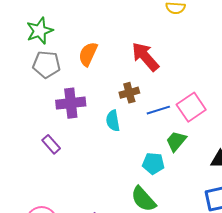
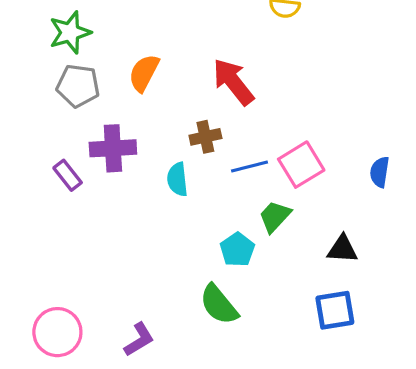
purple rectangle: (51, 144) -> (68, 175), moved
cyan pentagon: (153, 163) -> (237, 250), turned 30

